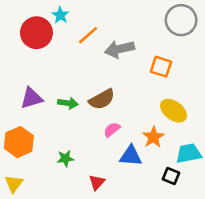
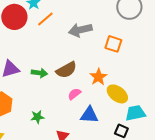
orange line: (88, 35) -> (45, 19), moved
yellow ellipse: (174, 111) -> (117, 94), moved
orange star: (153, 137) -> (98, 77), moved

